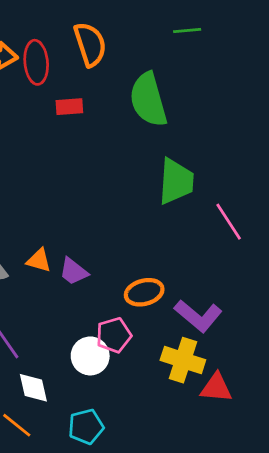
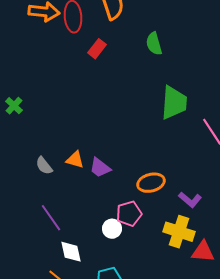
green semicircle: (148, 100) -> (154, 44), size x0.6
red rectangle: (69, 107) -> (97, 49), turned -48
purple L-shape: (198, 316) -> (190, 200), size x0.7
white circle: (90, 356) -> (112, 229), size x0.7

